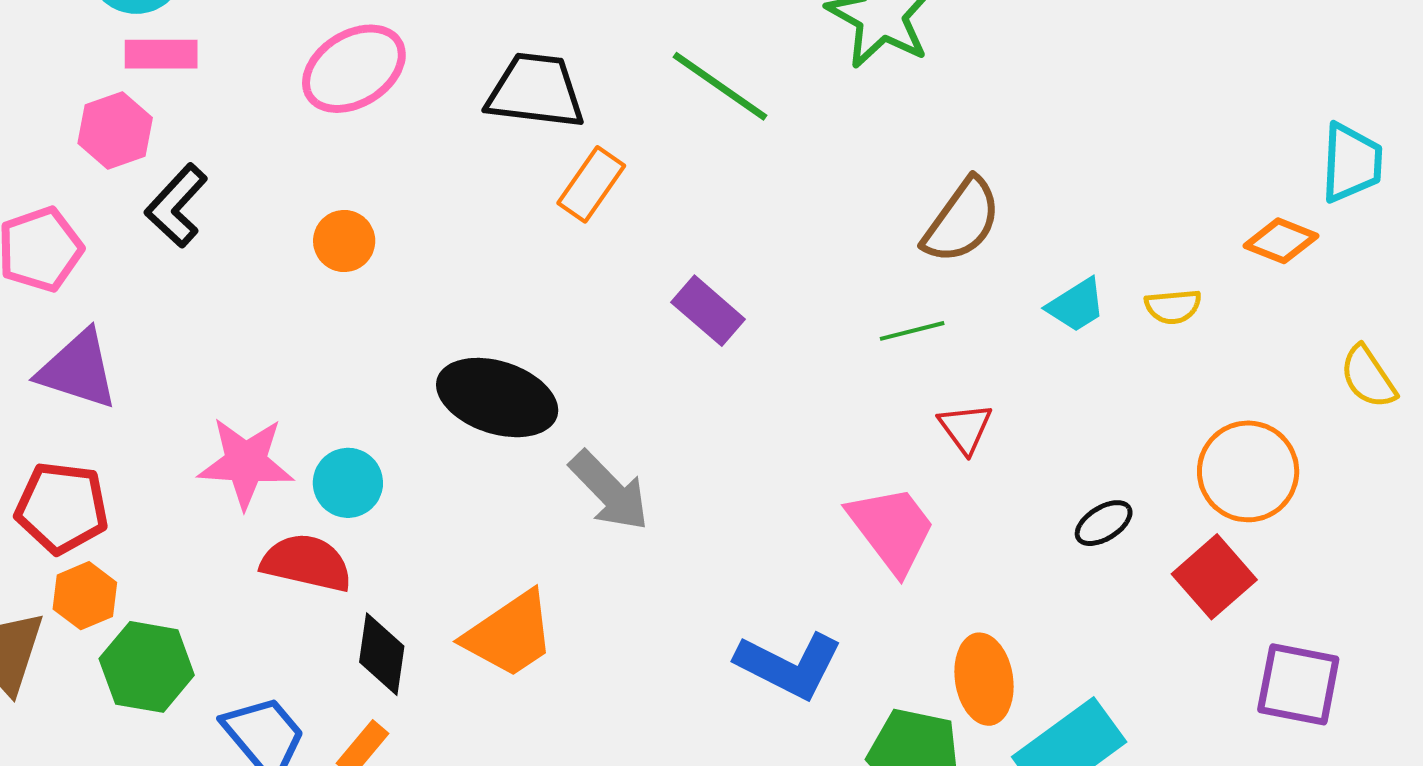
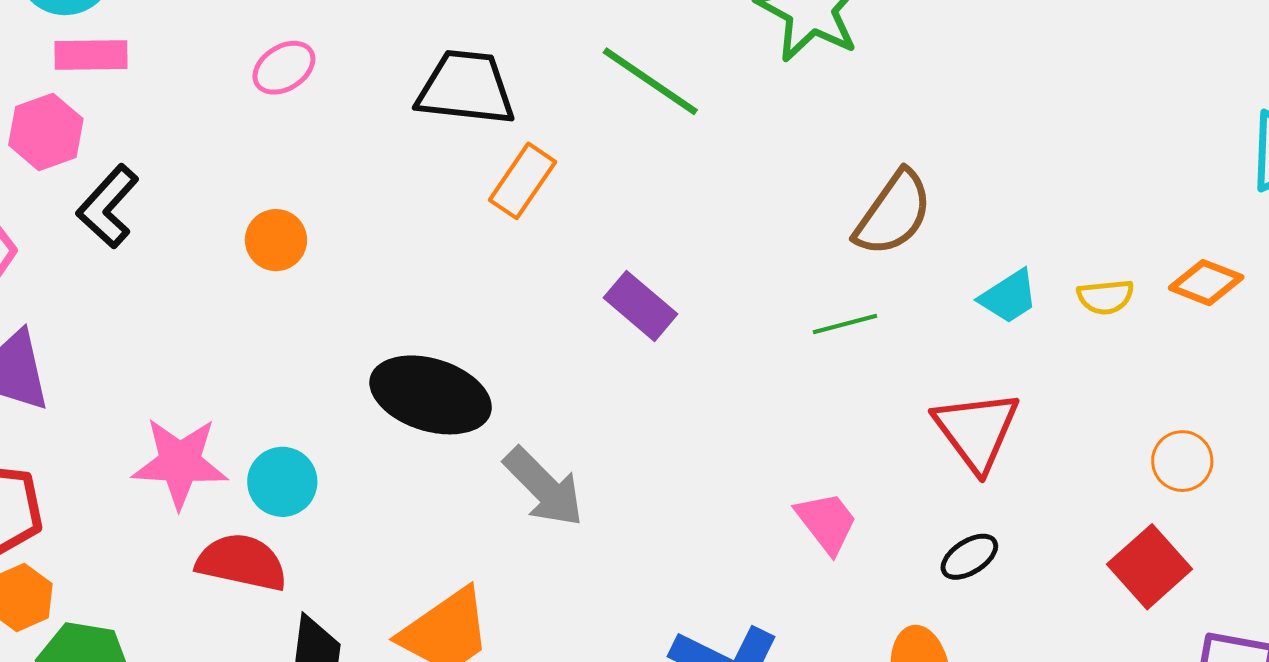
pink ellipse: (354, 69) -> (284, 68), size x0.6
orange diamond: (1281, 241) -> (1206, 283), moved
red triangle: (965, 428) -> (976, 431), moved, size x1.6
orange circle: (1248, 471) -> (1182, 461), size x0.6
black ellipse: (1104, 523) -> (969, 557), moved
pink trapezoid: (892, 529) -> (827, 522), size x0.7

